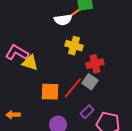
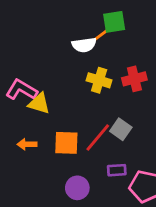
red cross: (95, 64) -> (134, 79), moved
purple rectangle: (87, 112) -> (117, 170), turned 40
orange arrow: (13, 115) -> (27, 144), moved

